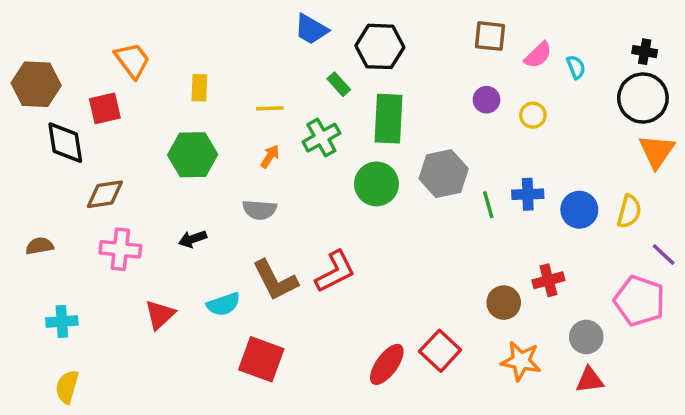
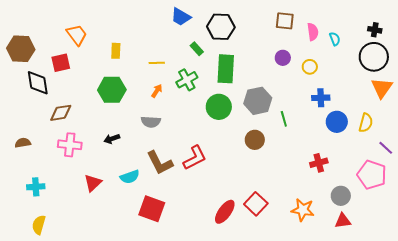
pink semicircle: (538, 55) -> (313, 32), turned -54
blue cross: (528, 194) -> (321, 98), moved
brown circle: (504, 303) -> (255, 140), moved

